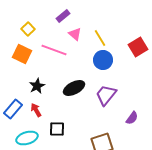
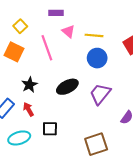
purple rectangle: (63, 16) -> (56, 13), turned 40
yellow line: (100, 38) -> (94, 35), turned -54
pink line: (54, 50) -> (47, 48), turned 50

